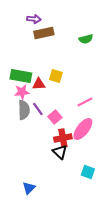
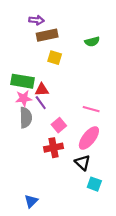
yellow square: (56, 76) -> (55, 58), moved
pink line: (85, 102) -> (91, 109), turned 42
purple line: (38, 109) -> (41, 103), moved
red cross: (63, 138) -> (54, 148), moved
black triangle: (60, 152) -> (83, 163), moved

